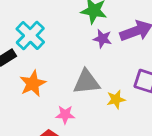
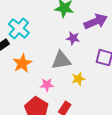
purple star: (102, 39) -> (73, 38), moved
yellow star: (116, 99) -> (78, 79), moved

